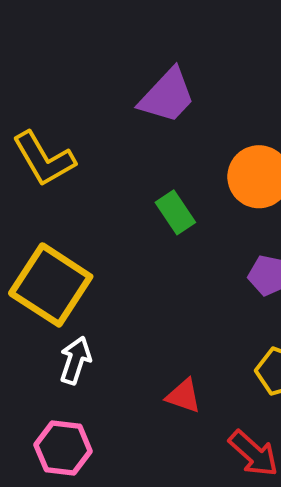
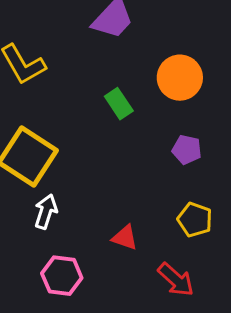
pink hexagon: (63, 448) -> (62, 276), moved

